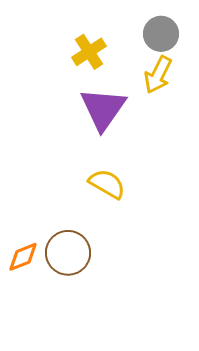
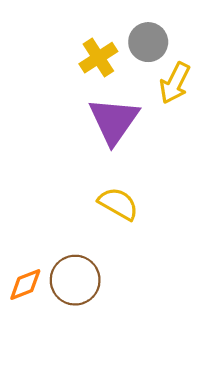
gray circle: (161, 34) -> (148, 42), moved

